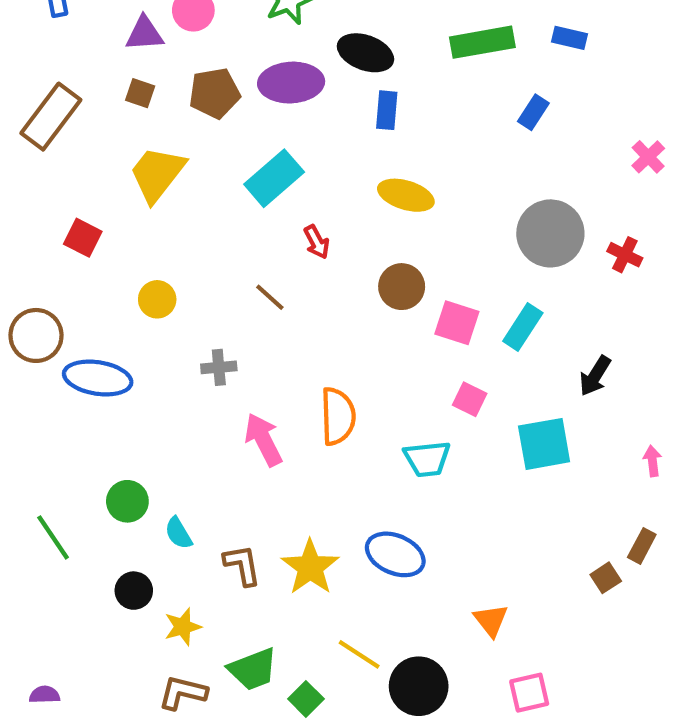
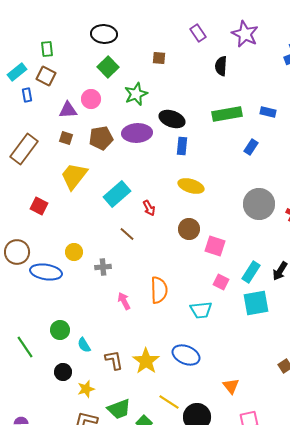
cyan rectangle: (274, 178) -> (117, 194), moved
yellow circle: (157, 299) -> (74, 252), moved
cyan rectangle: (523, 327) -> (251, 272), moved
pink arrow: (263, 440) -> (124, 301), size x0.7

